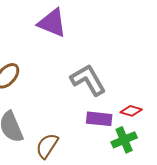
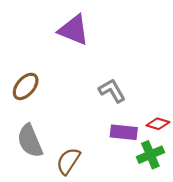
gray L-shape: (88, 80) -> (112, 91), size x0.7

